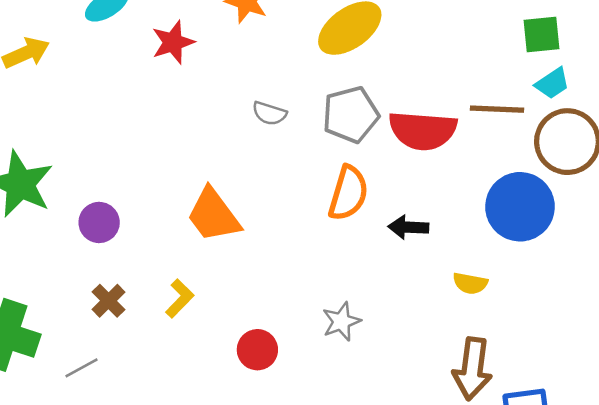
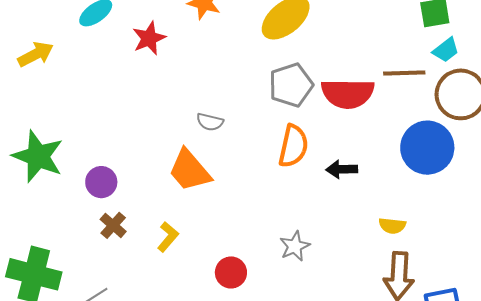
gray semicircle: (269, 113) -> (210, 122), moved
yellow semicircle: (470, 283) -> (392, 226), moved
brown cross: (108, 301) -> (113, 225), moved

